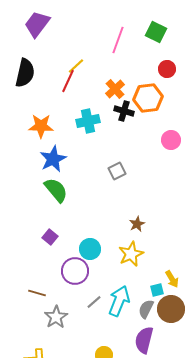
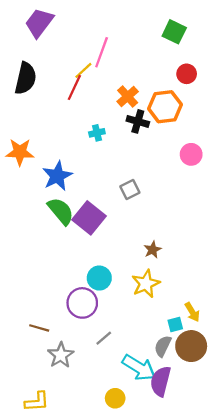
pink line: (118, 40) -> (102, 52), moved
cyan cross: (88, 121) -> (97, 133), size x0.6
orange star: (41, 126) -> (20, 152), moved
purple square: (50, 237) -> (89, 218), moved, size x1.8
cyan arrow: (119, 301) -> (139, 368), moved, turned 100

